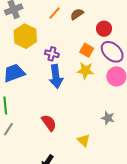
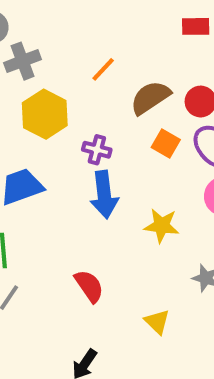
brown semicircle: (77, 14) -> (150, 98), moved, size x1.5
yellow star: (85, 71) -> (162, 226), moved

